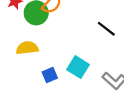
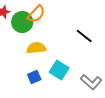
yellow semicircle: (27, 48) -> (36, 48), moved

